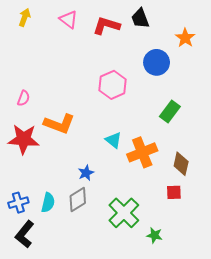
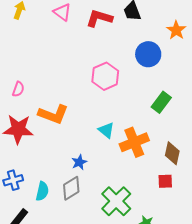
blue cross: (18, 203) -> (13, 180), moved

